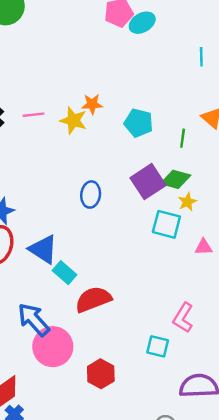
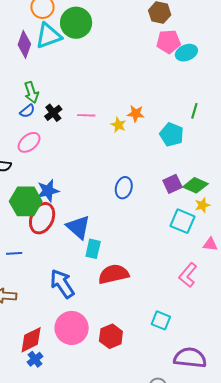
yellow star: (73, 120) -> (118, 125), size x0.7
green line: (183, 138) -> (194, 111), moved
purple square: (148, 182) -> (172, 184), size x0.7
cyan rectangle: (65, 273) -> (93, 249), turned 54
pink L-shape: (183, 318) -> (188, 275), moved
pink circle: (53, 347) -> (72, 328), moved

